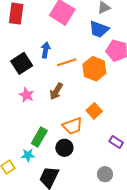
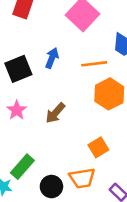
orange line: (67, 62) -> (94, 64), moved
orange trapezoid: (72, 126) -> (82, 178), moved

